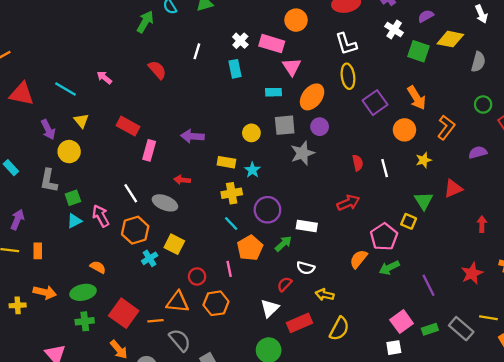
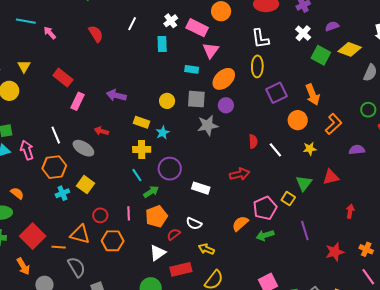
cyan line: (66, 89) -> (26, 21), moved, turned -30
white line: (385, 168) -> (275, 150), turned -35
green arrow: (283, 244) -> (151, 192), moved
orange pentagon: (250, 248) -> (156, 216), moved
purple line: (429, 285) -> (305, 231), moved

